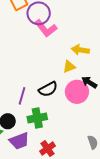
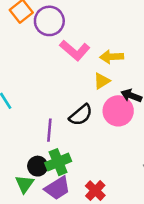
pink L-shape: (46, 28) -> (75, 50), moved
green cross: (37, 118) -> (58, 162), moved

